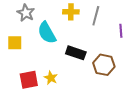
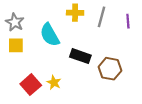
gray star: (26, 13) -> (15, 22), moved
purple line: (121, 31) -> (128, 21), moved
red square: (29, 80) -> (31, 85), turned -30

